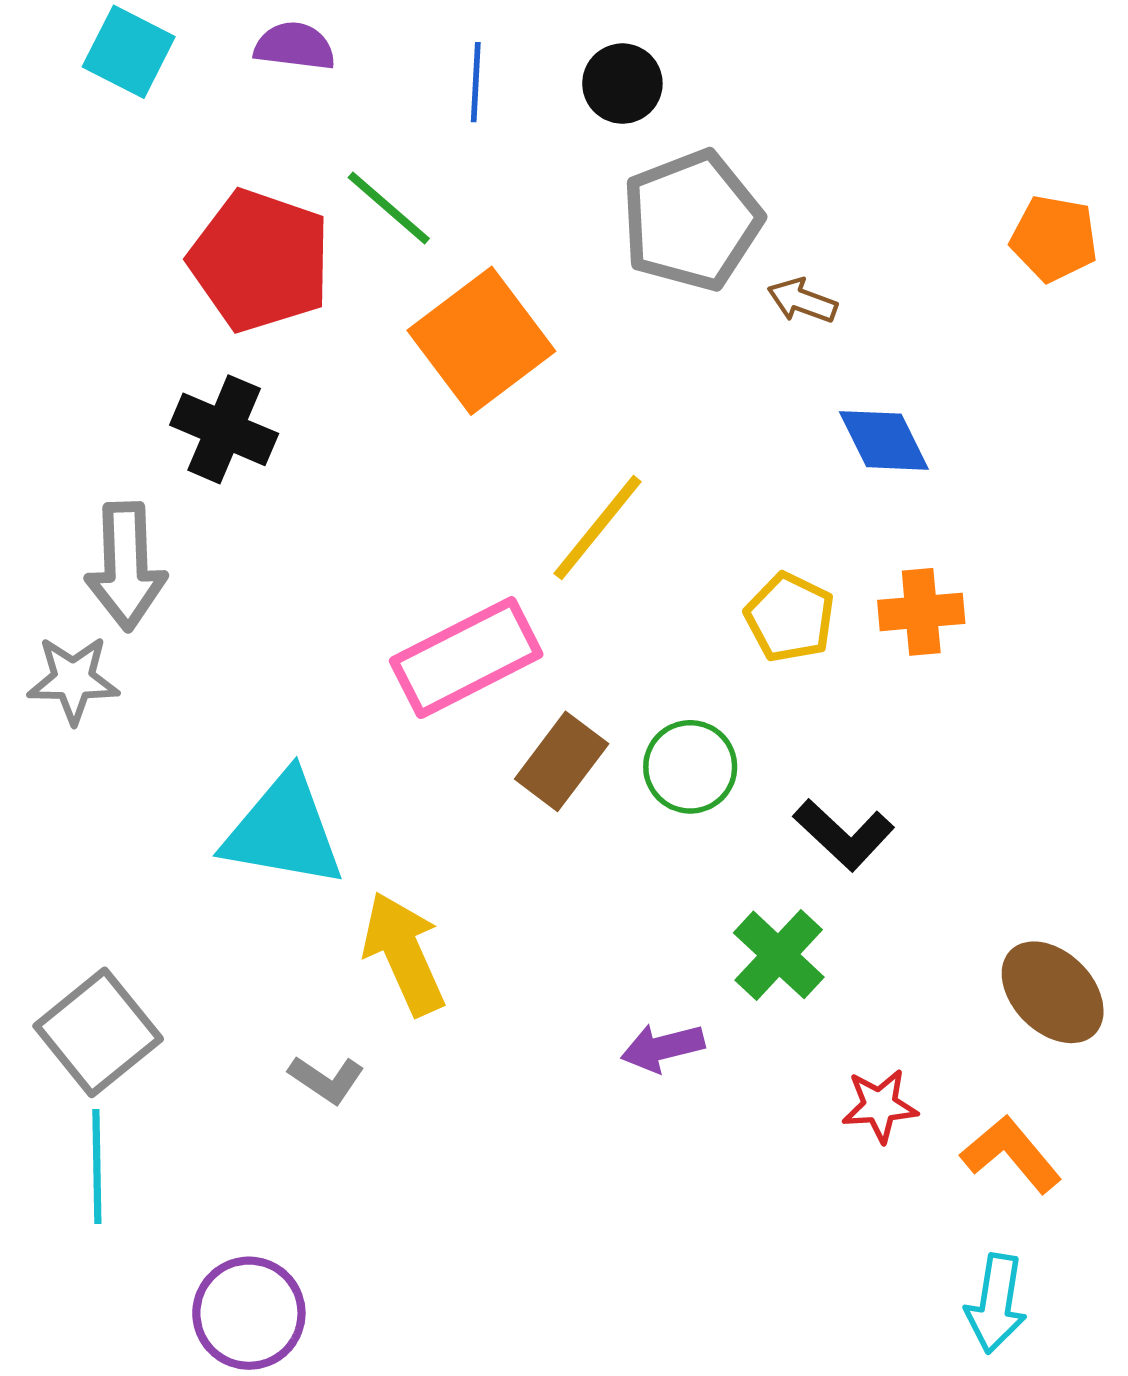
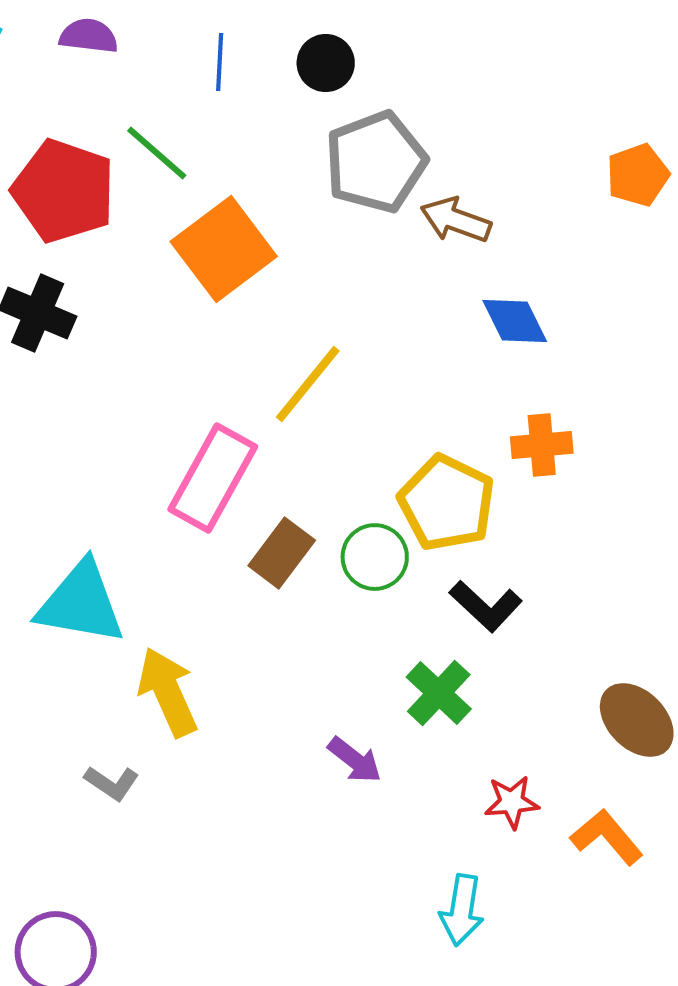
orange pentagon: (1054, 238) -> (638, 175), turned -30
brown arrow: (802, 301) -> (456, 220), size x1.4
yellow pentagon: (790, 617) -> (447, 503), moved, size x1.5
pink rectangle: (466, 658) -> (213, 478), turned -34
purple arrow: (663, 1048) -> (355, 760), turned -128
cyan arrow: (996, 1304) -> (462, 910), moved

